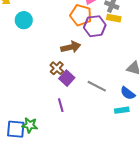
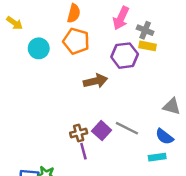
orange pentagon: (81, 15) -> (76, 41), moved
brown cross: (57, 68) -> (79, 133), moved, turned 32
purple square: (67, 78) -> (102, 131), moved

